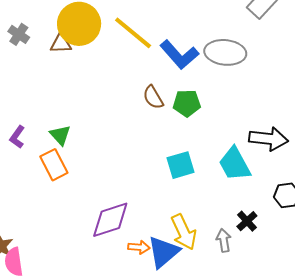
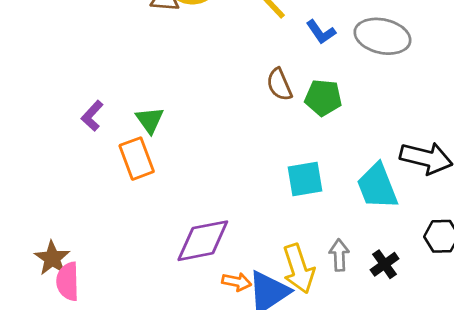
blue L-shape: (179, 55) -> (321, 32), size x0.6
gray arrow: (224, 240) -> (339, 255), moved

